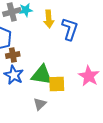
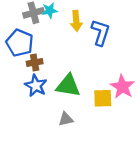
yellow square: (57, 84) -> (103, 98), moved
gray triangle: (40, 104) -> (66, 119), turned 32

